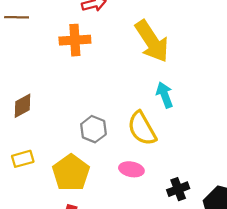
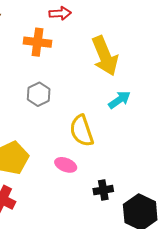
cyan arrow: (165, 95) -> (119, 100), moved, turned 65
gray hexagon: (93, 129) -> (39, 94), moved

